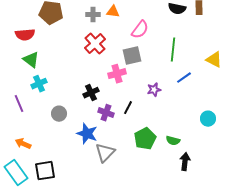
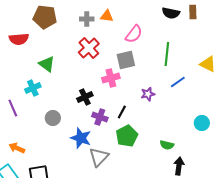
green triangle: (31, 60) -> (47, 64), moved
green pentagon: (145, 139) -> (127, 136), moved

